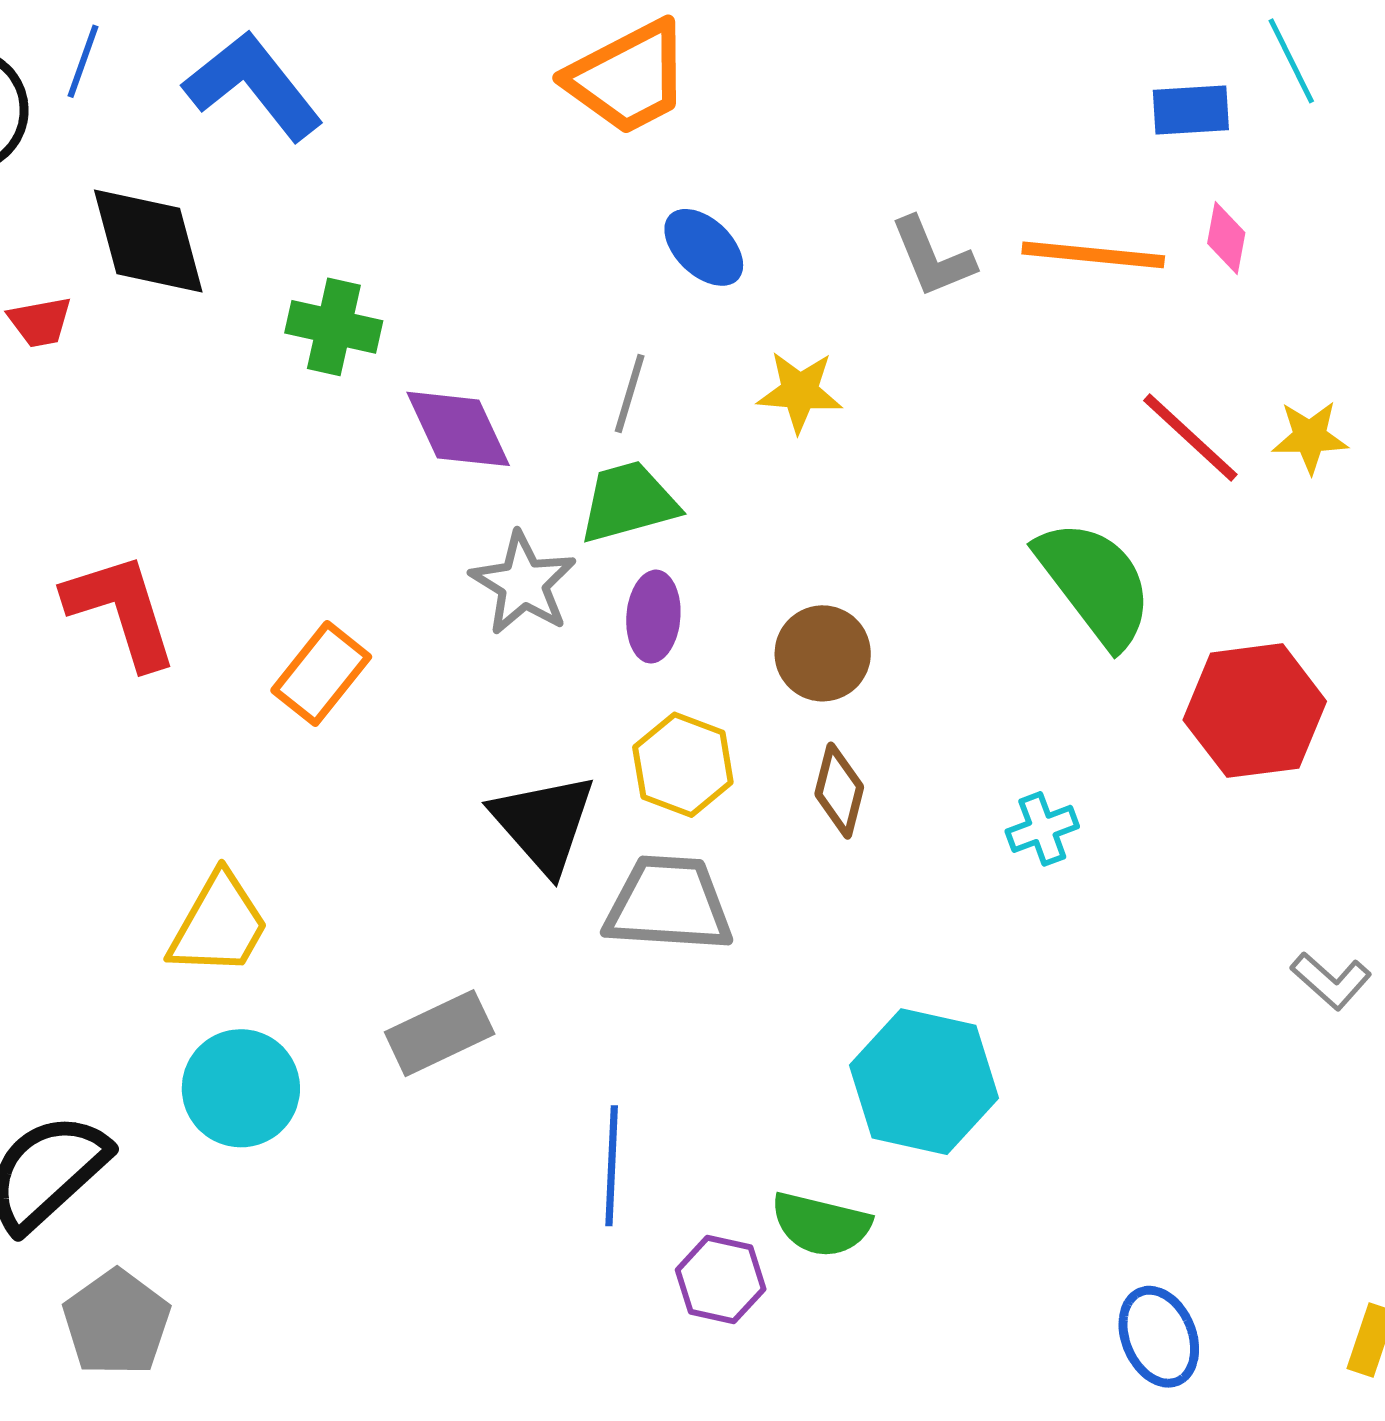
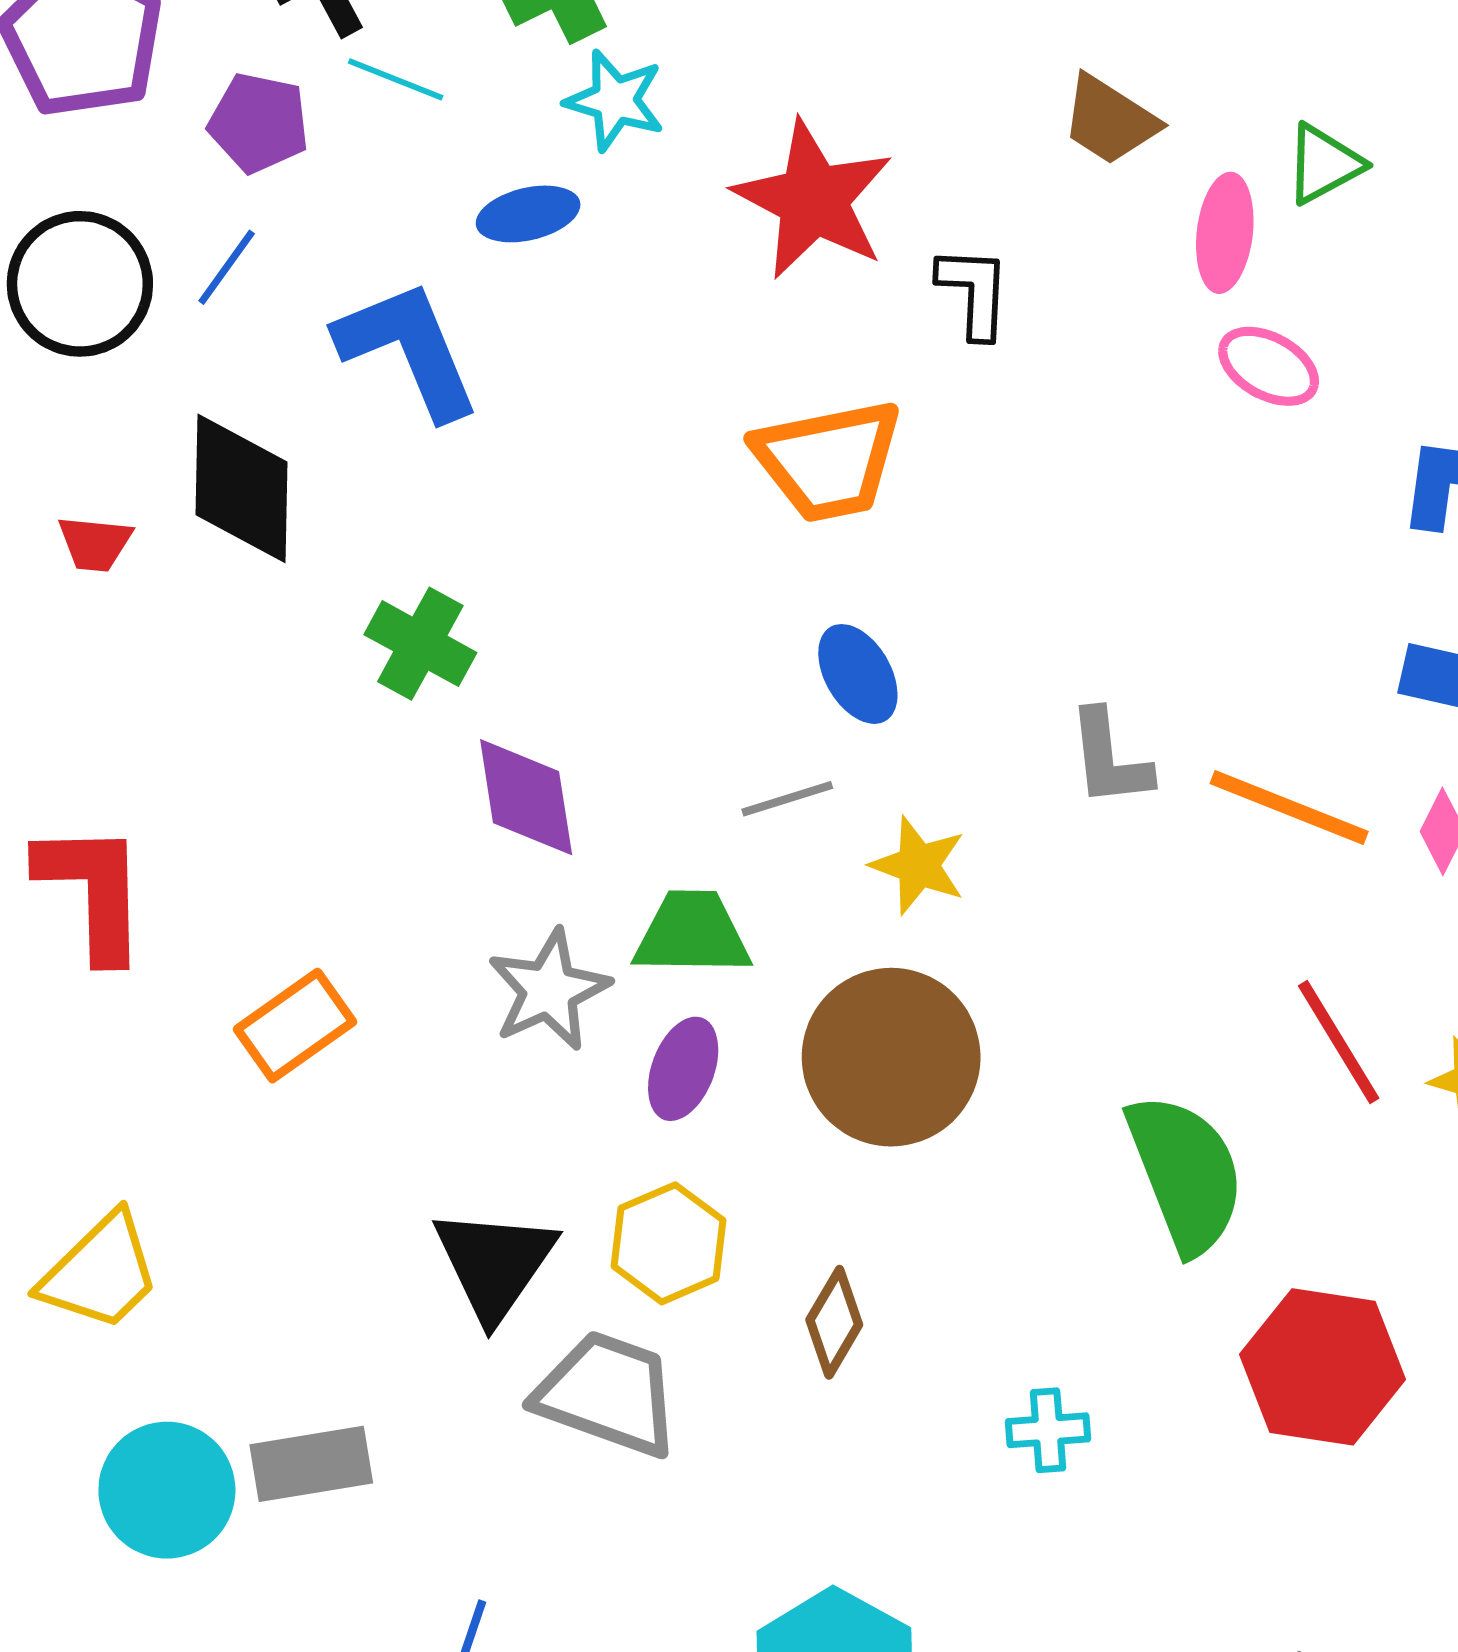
gray line: (630, 393) -> (787, 799), moved, turned 40
brown circle: (823, 653) -> (891, 1057), moved, size x1.6
cyan circle: (241, 1088) -> (167, 1490), moved

